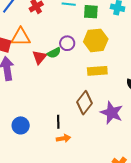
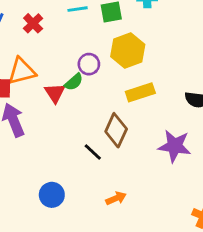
brown diamond: (85, 103) -> (116, 130), moved
black line: (58, 122) -> (93, 152), moved, turned -32

